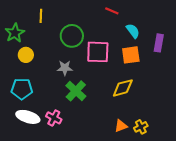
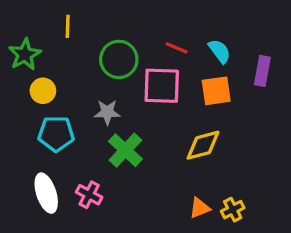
red line: (112, 11) -> (177, 48), moved
cyan pentagon: (22, 89) -> (56, 134), moved
white ellipse: (28, 117) -> (46, 193), turned 55

